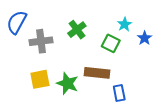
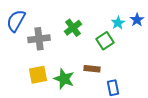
blue star: (145, 38) -> (137, 20), moved
green square: (111, 43) -> (105, 41), turned 30
brown rectangle: (97, 73) -> (92, 69), size x0.7

